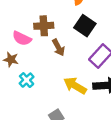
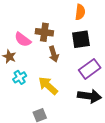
black square: (85, 26) -> (81, 39), turned 36
yellow arrow: (75, 86) -> (48, 86), moved

